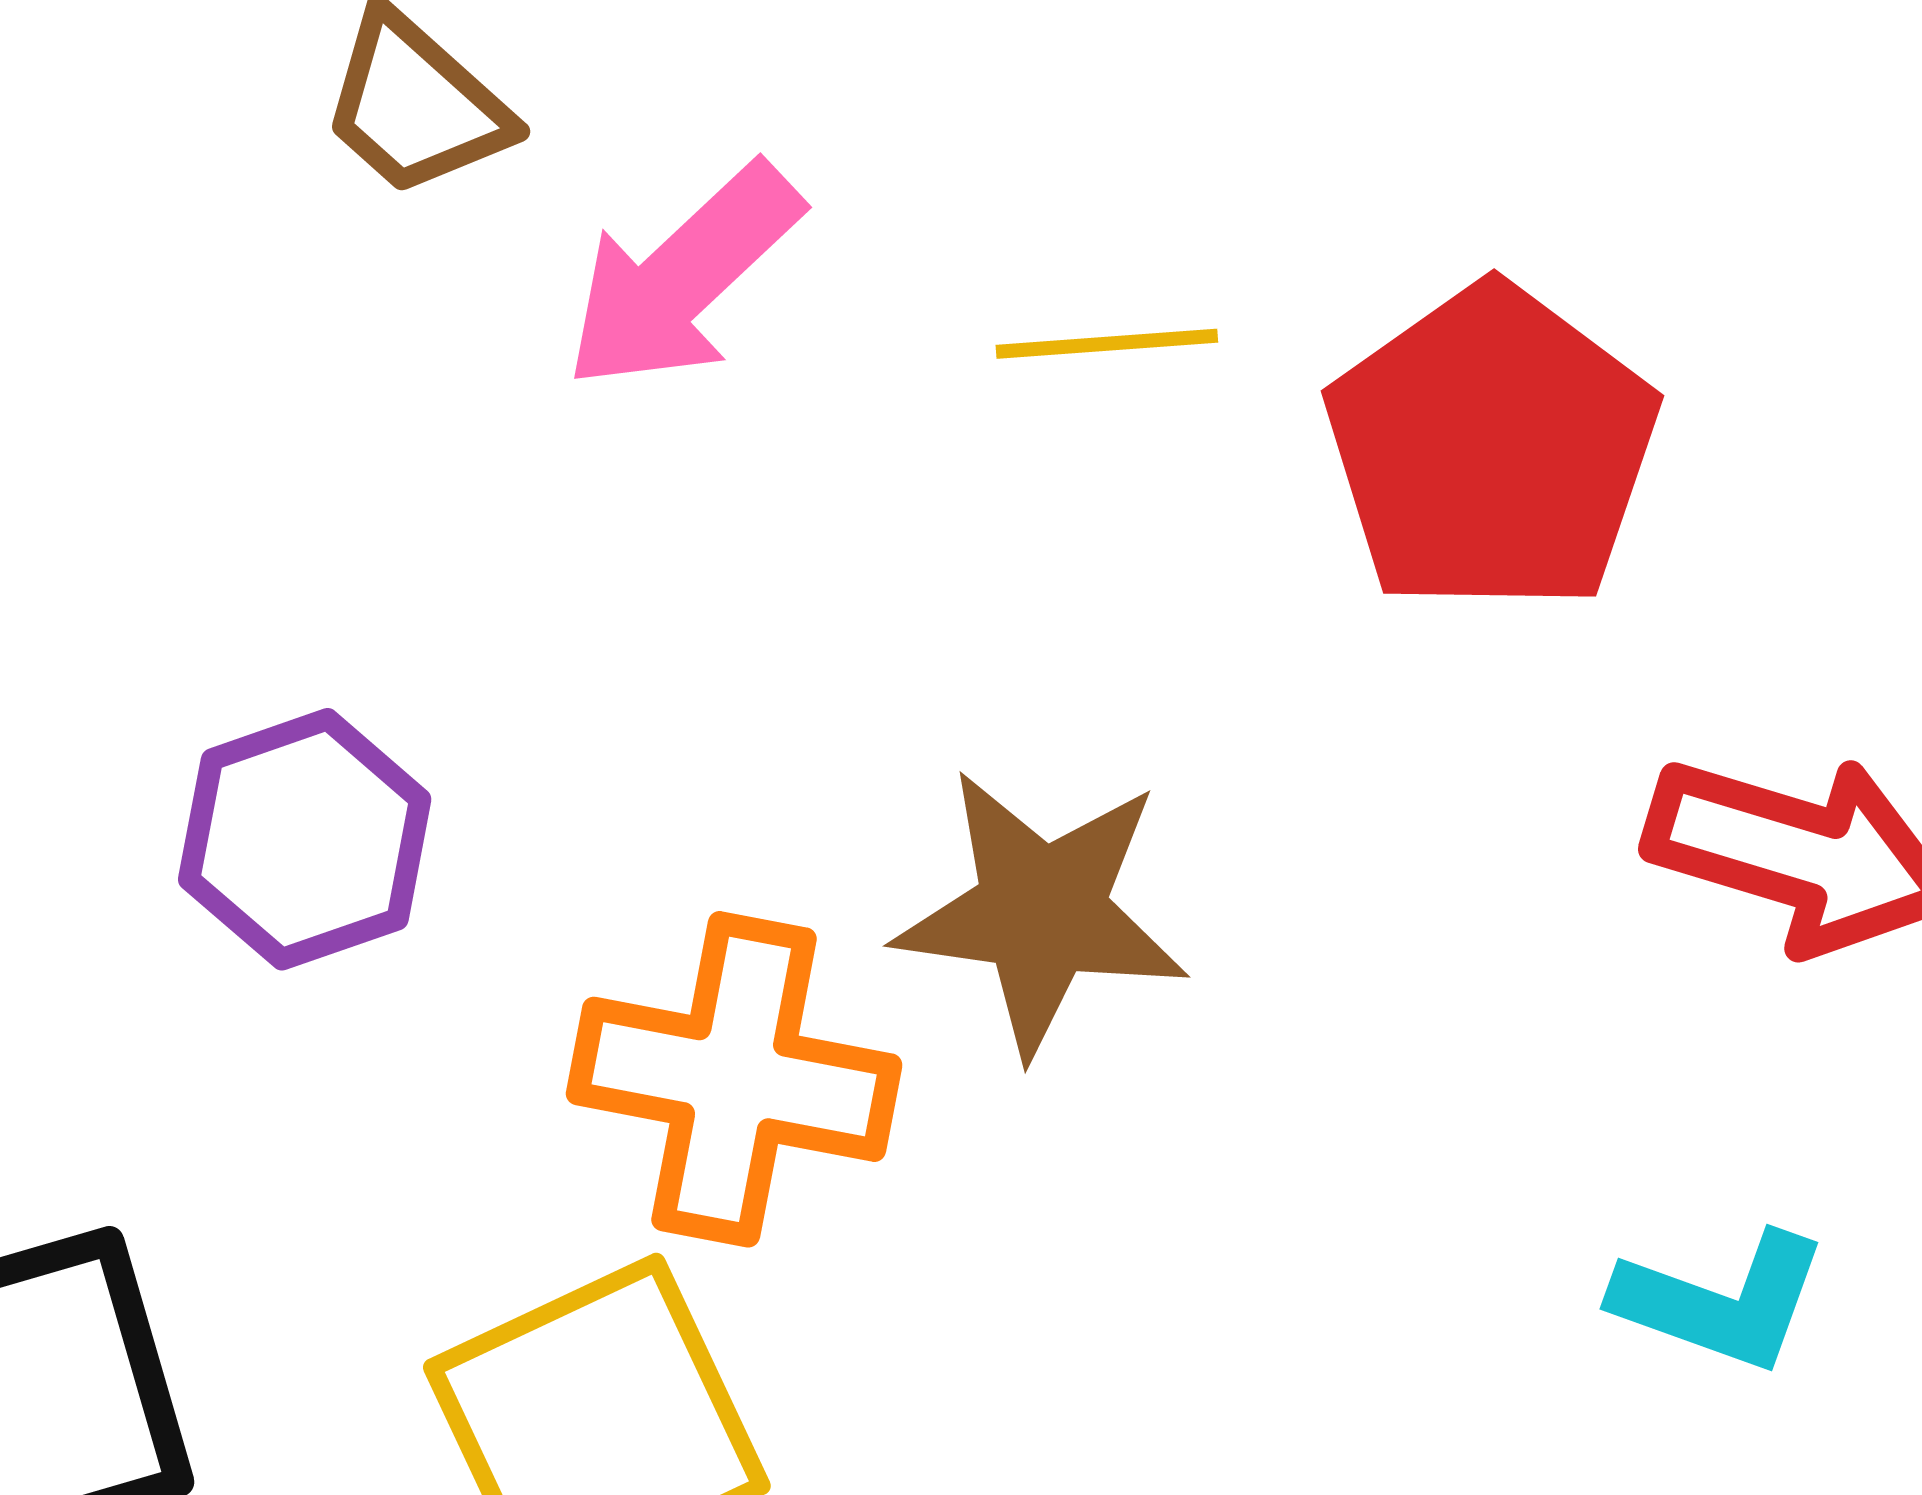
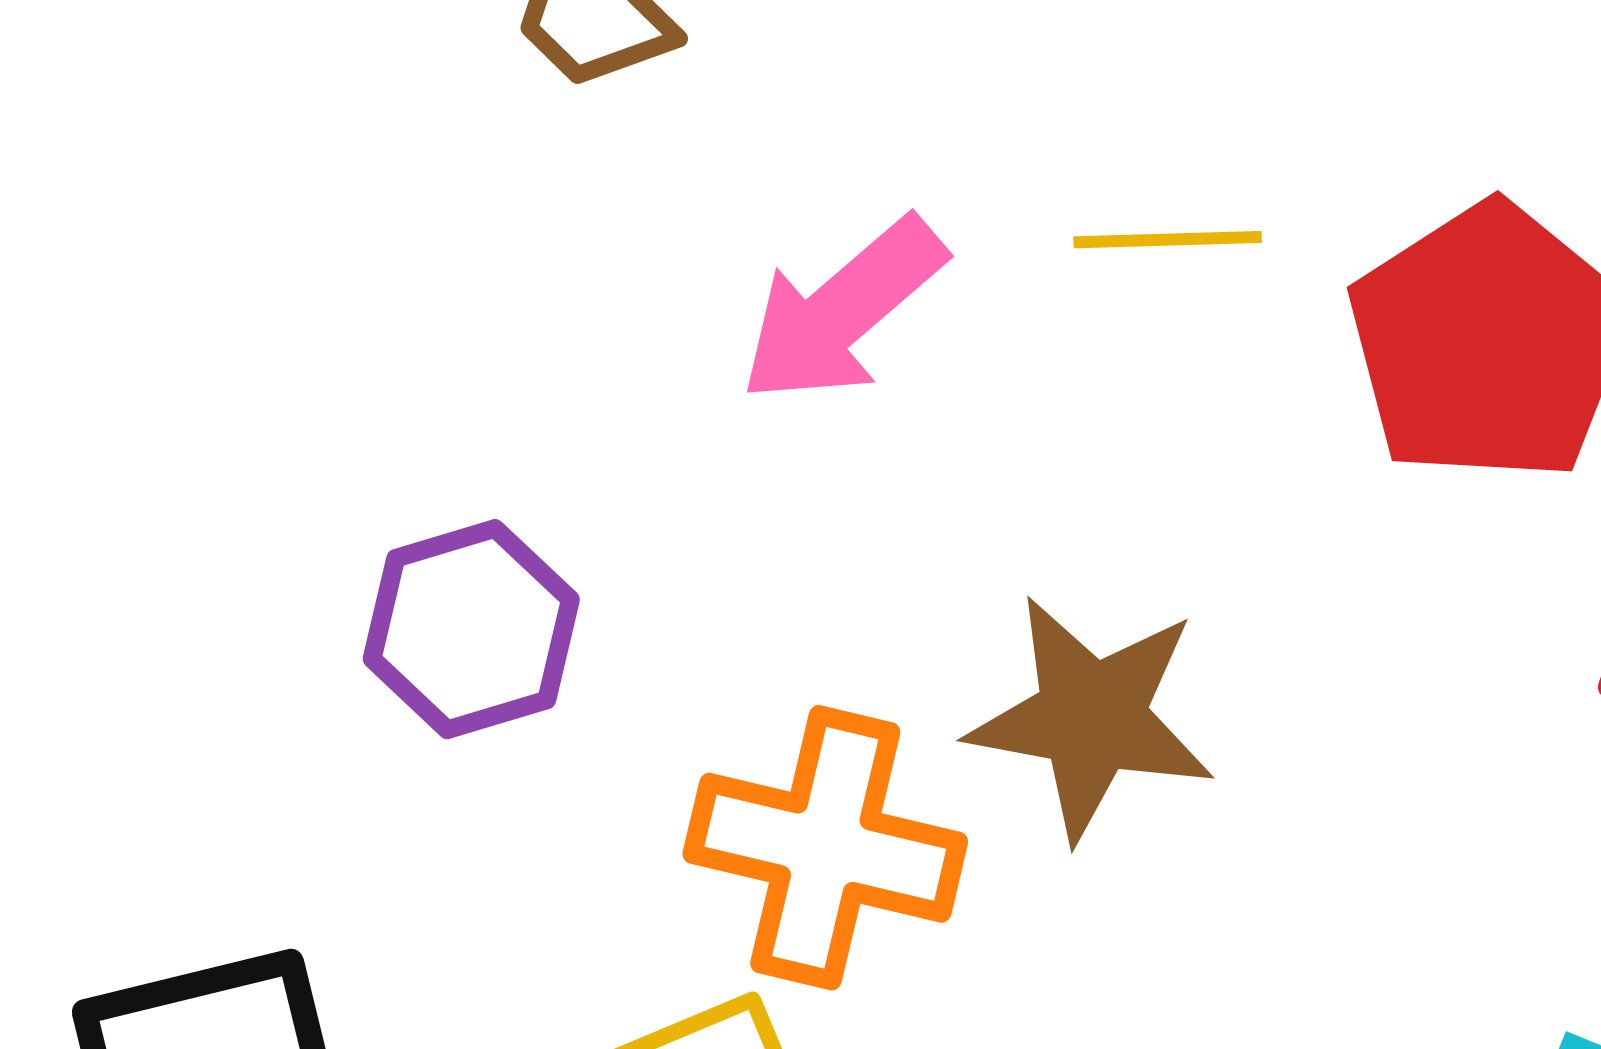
pink arrow: (683, 277) -> (842, 311), moved

